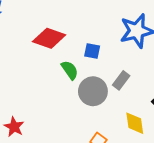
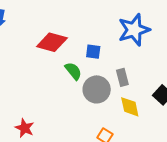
gray rectangle: (121, 80) -> (122, 77), turned -48
yellow diamond: (135, 123) -> (130, 107), moved

